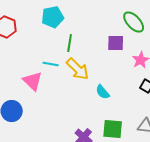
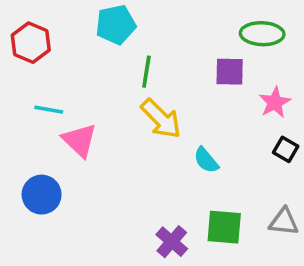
green ellipse: (134, 22) -> (262, 34), turned -45
cyan line: (51, 64) -> (49, 110), moved

